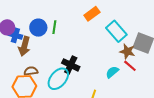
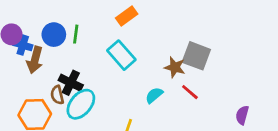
cyan rectangle: (116, 31) -> (121, 55), moved
black cross: (71, 65) -> (71, 83), moved
red line: (130, 66) -> (190, 92), moved
brown semicircle: (31, 71) -> (57, 95), moved, turned -96

